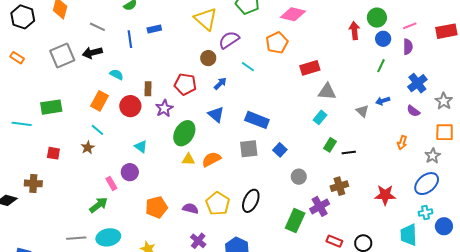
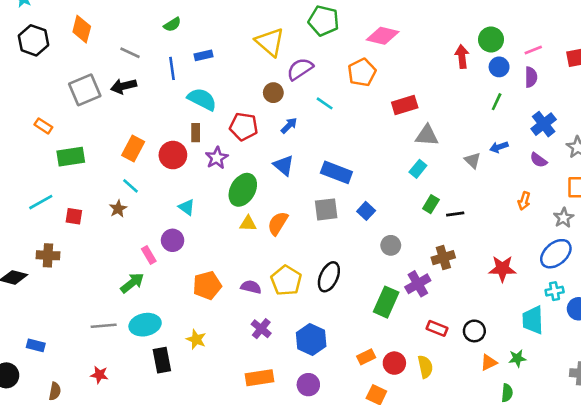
orange rectangle: (17, 58) -> (43, 126), moved
cyan semicircle: (117, 75) -> (202, 99), moved, size x1.6
cyan line: (22, 124) -> (41, 202), moved, turned -36
orange semicircle: (211, 159) -> (278, 223), turned -30

